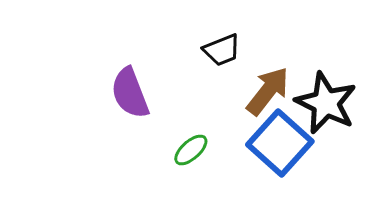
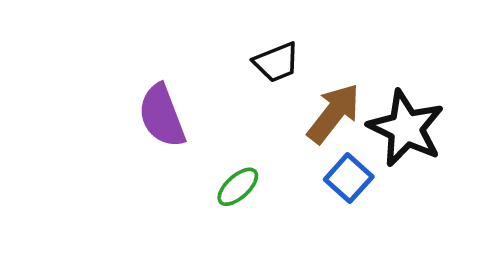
blue square: (280, 143) -> (349, 178), size x0.6

